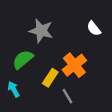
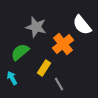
white semicircle: (94, 28) -> (82, 25), size x1.5
orange cross: (74, 65) -> (63, 44), moved

